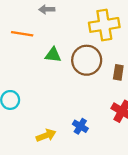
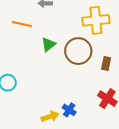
green triangle: (53, 55) -> (48, 44), turned -49
yellow arrow: (46, 135) -> (50, 116), moved

